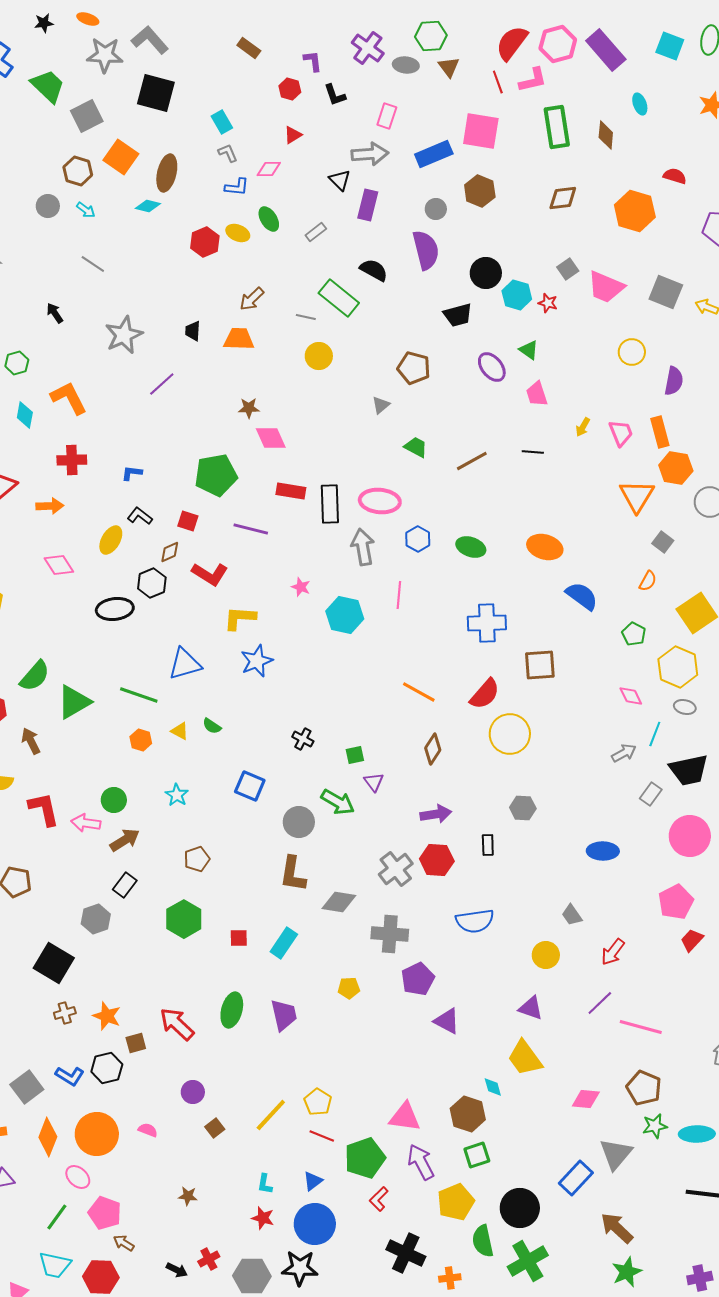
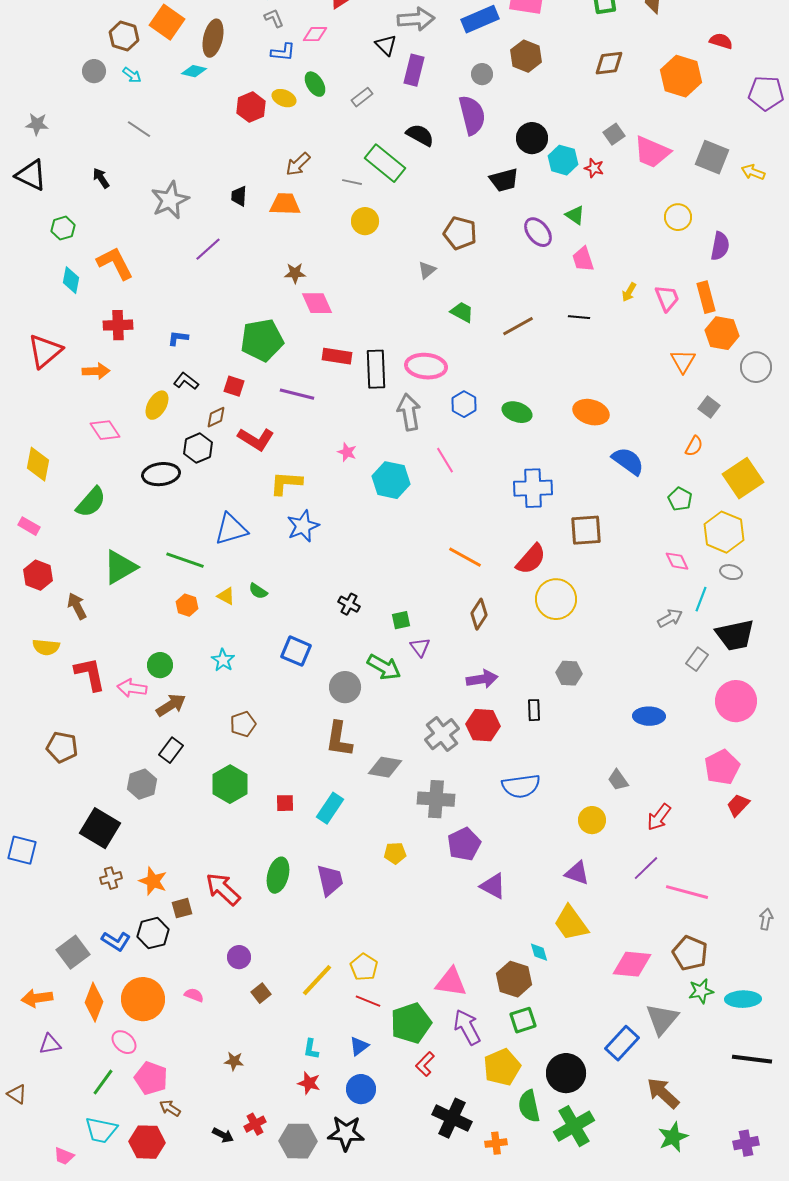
orange triangle: (637, 496) -> (683, 361), size x0.7
pink line: (399, 595) -> (445, 460), turned -36
green semicircle: (35, 676) -> (91, 502), moved
pink diamond: (586, 1099) -> (632, 964), size x1.4
blue circle: (315, 1224) -> (361, 1089), size x0.7

